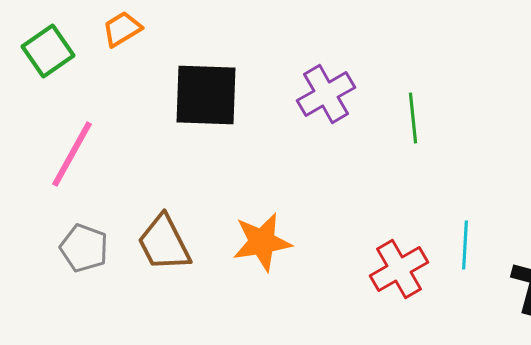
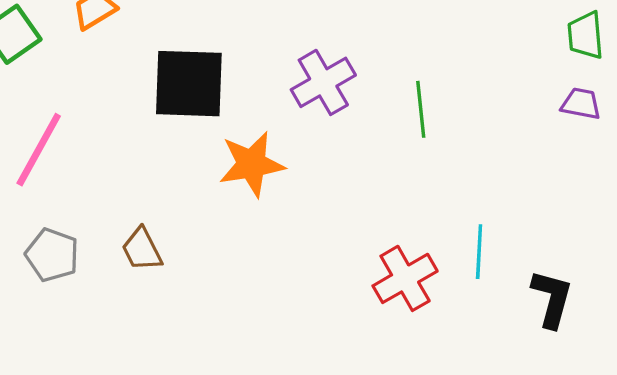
orange star: (262, 242) -> (252, 164), moved
brown trapezoid: (164, 243) -> (142, 249), size x0.7

